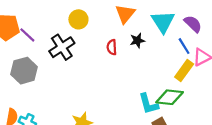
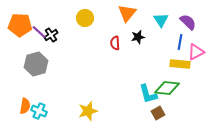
cyan triangle: (163, 22) -> (161, 20), size x0.7
blue line: (184, 46) -> (180, 42), turned 42
black cross: (62, 47) -> (51, 35), moved, size x0.6
yellow rectangle: (184, 71) -> (180, 64), turned 60

